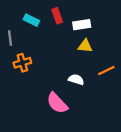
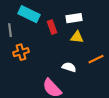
red rectangle: (57, 16) -> (52, 27), moved
cyan rectangle: (31, 20) -> (29, 14), size x1.5

